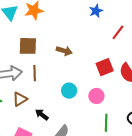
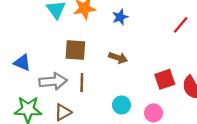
blue star: (96, 11) -> (120, 17), moved
red line: (118, 32) -> (181, 25), moved

